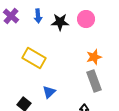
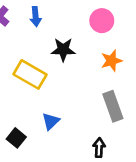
black star: (60, 22) -> (63, 50), moved
orange star: (94, 57) -> (111, 61), moved

